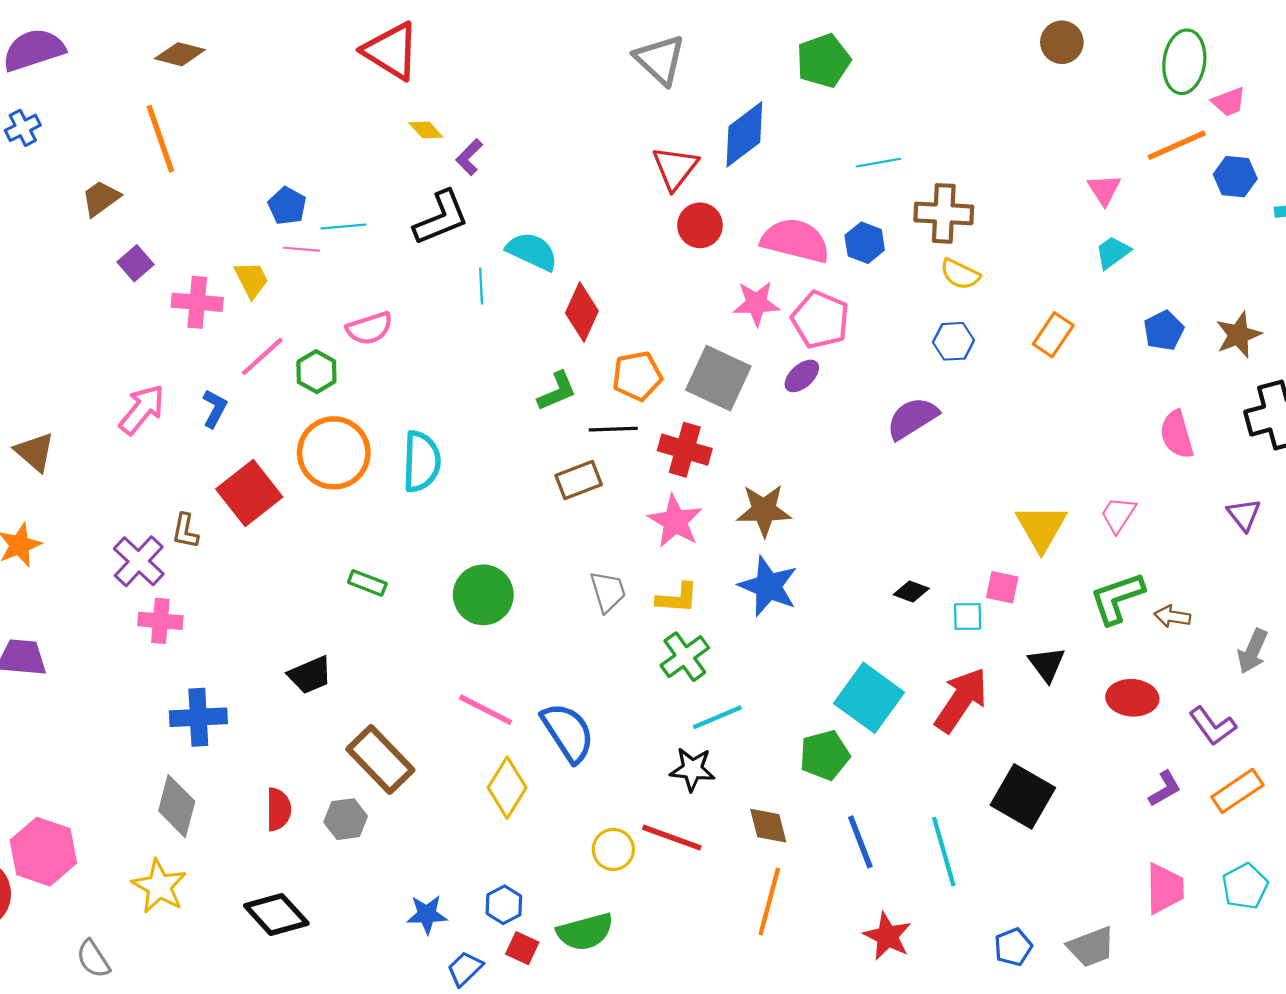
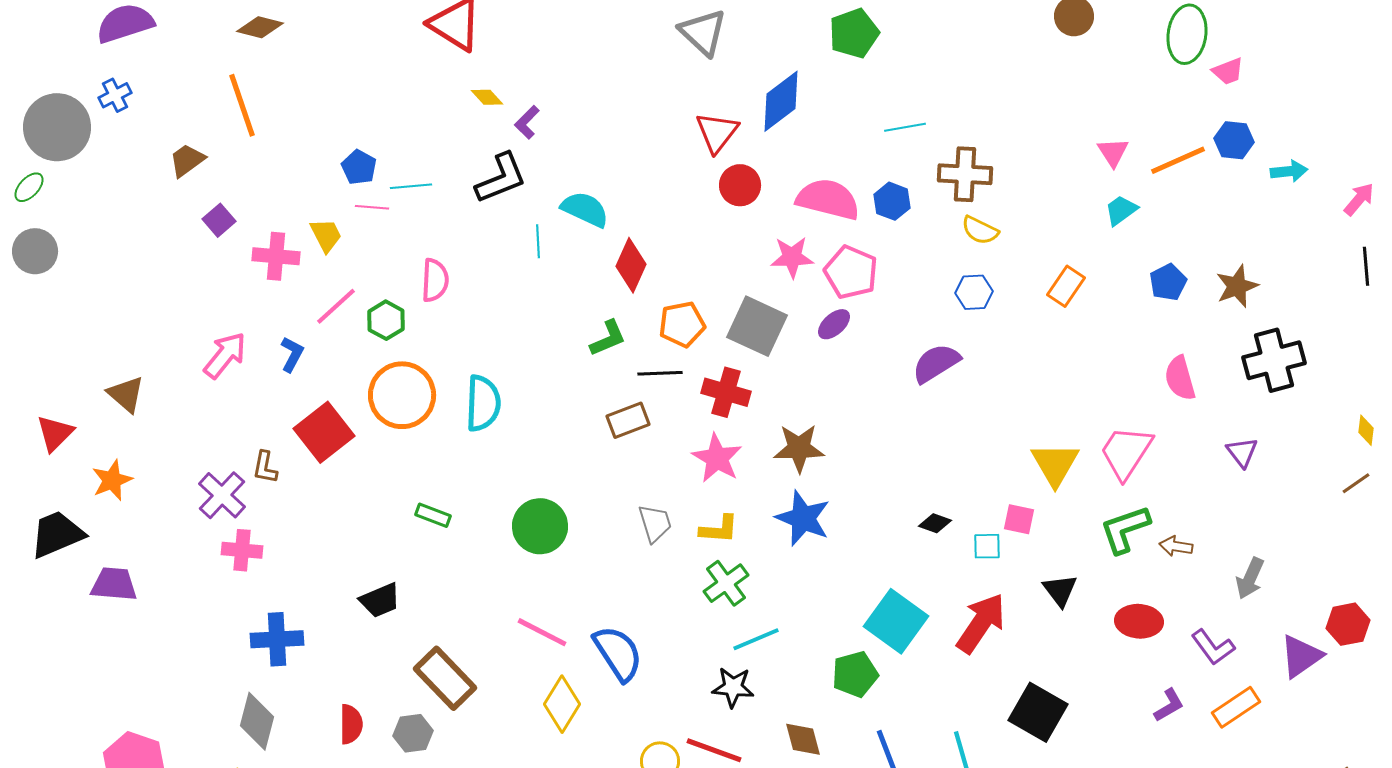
orange line: (1177, 145) -> (1178, 160), moved
pink semicircle: (370, 328) -> (435, 280), turned -69
pink trapezoid: (1118, 515) -> (1126, 452), size x1.6

